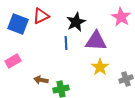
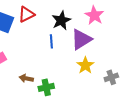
pink star: (121, 17) -> (94, 15), moved
purple triangle: (96, 41) -> (81, 39), turned -35

